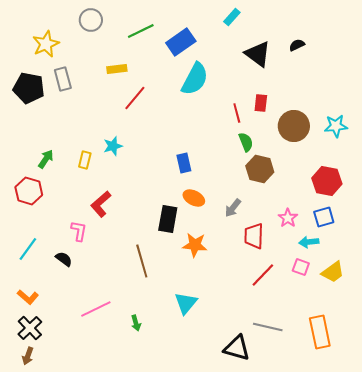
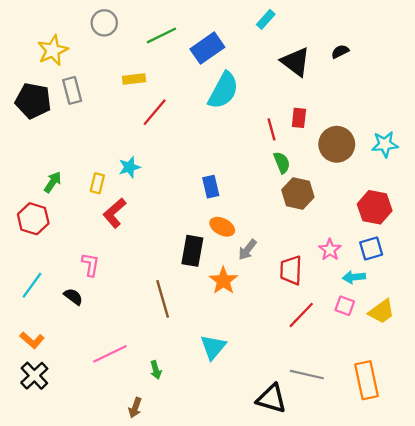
red L-shape: (101, 204) -> (115, 213), moved
gray arrow: (233, 208) -> (247, 250), moved
orange star: (195, 245) -> (223, 281), turned 30
brown arrow: (28, 356) -> (135, 408), moved

